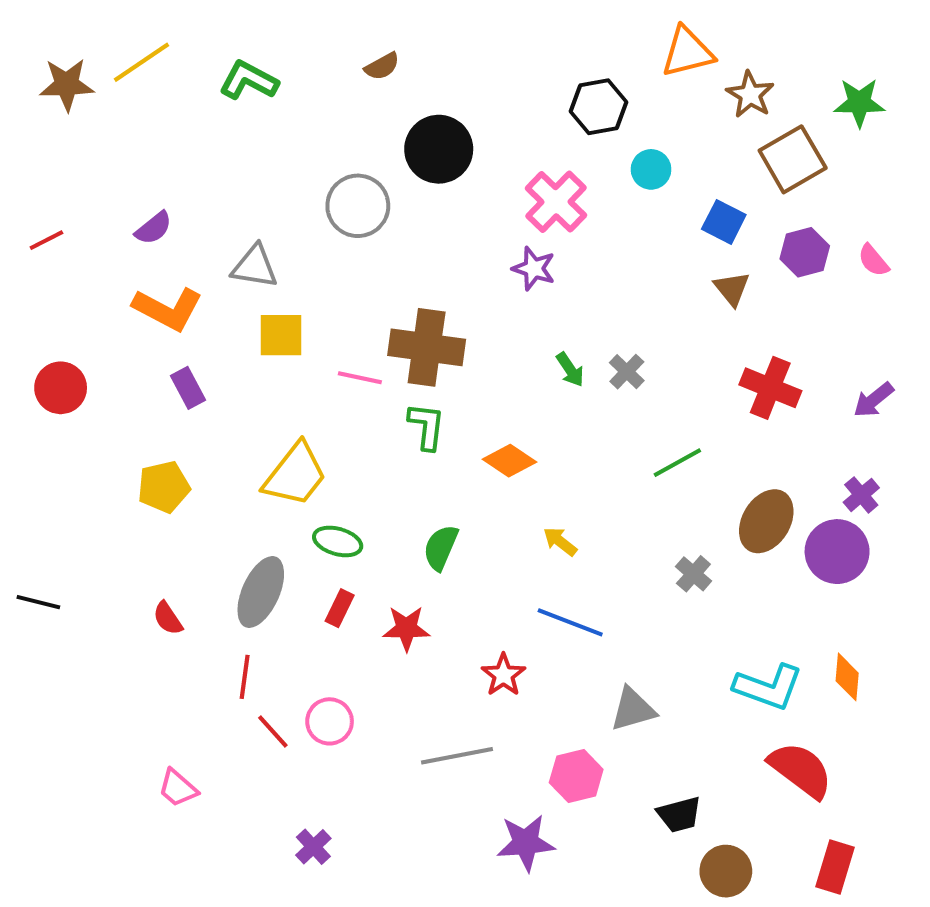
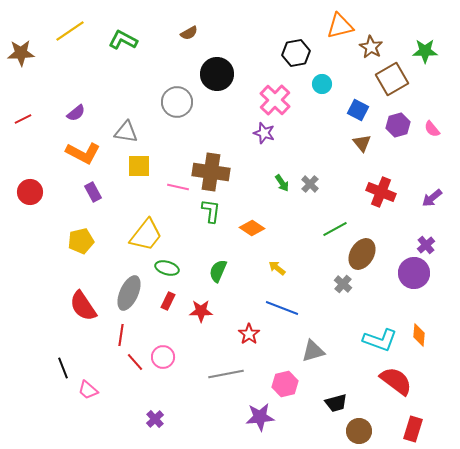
brown star: (67, 84) -> (21, 53), moved
brown ellipse: (766, 521) -> (362, 254), moved
black line: (38, 602) -> (63, 368), moved, turned 55
red semicircle: (168, 618) -> (83, 306), size x1.8

